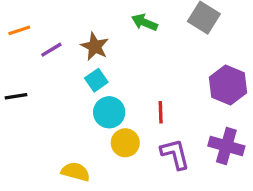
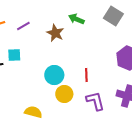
brown star: (95, 46) -> (55, 33), moved
purple line: (51, 50) -> (23, 26), moved
cyan square: (96, 80) -> (14, 55), moved, turned 32

